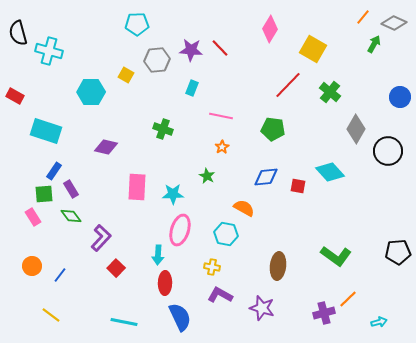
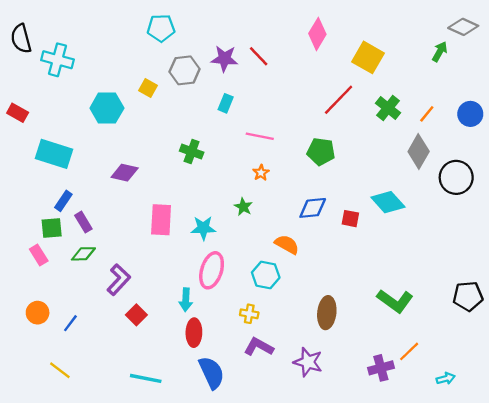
orange line: (363, 17) -> (427, 114), moved
green diamond: (71, 216) -> (83, 254), turned -55

